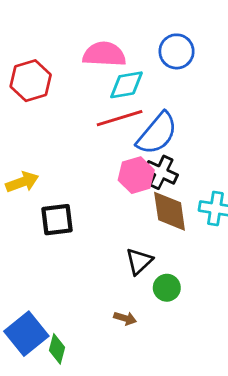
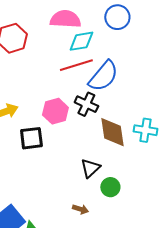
black cross: (161, 172) -> (86, 104), moved
pink hexagon: (136, 175) -> (55, 111), moved

